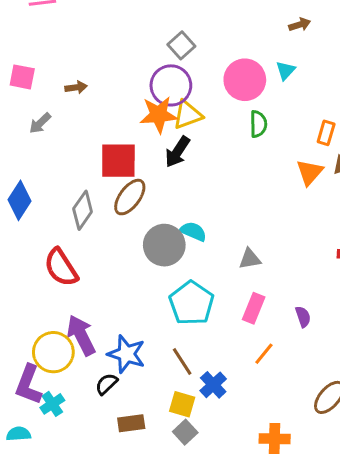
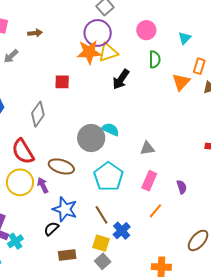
cyan triangle: (286, 70) -> (185, 38), moved
pink circle: (245, 80) -> (146, 30), size x0.7
black arrow: (177, 152) -> (121, 79), moved
red square: (118, 161) -> (62, 82), size x0.6
orange triangle: (310, 172) -> (181, 82), moved
brown ellipse: (130, 197) -> (61, 166), moved, turned 70
purple arrow: (81, 335) -> (43, 185), moved, size x0.6
yellow circle: (53, 352) -> (20, 182), moved

